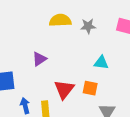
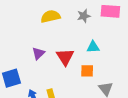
gray star: (88, 26) -> (84, 16), moved
red triangle: (64, 89) -> (65, 57), moved

